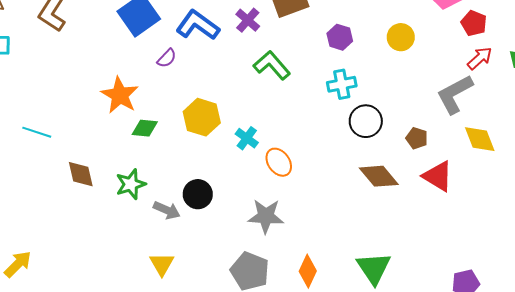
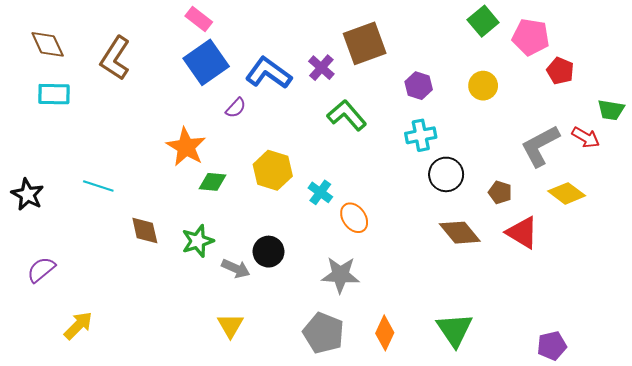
red arrow: (480, 58) -> (586, 137), moved, turned 72
yellow diamond: (480, 139) -> (567, 193), turned -32

